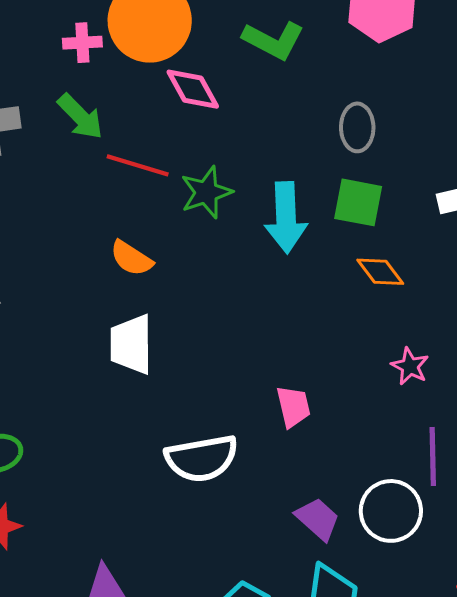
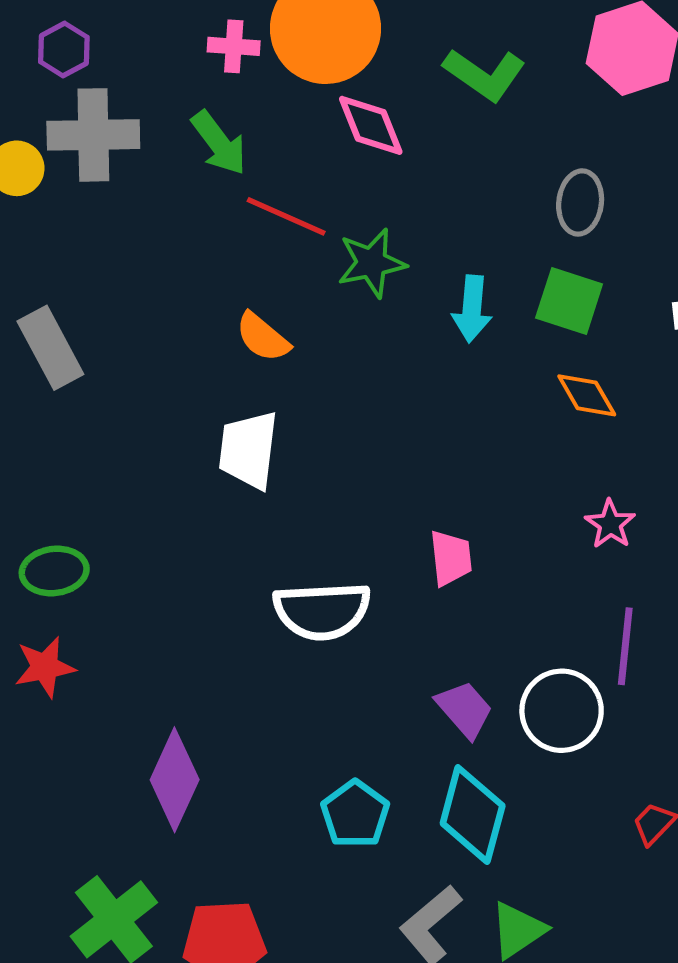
cyan arrow: (286, 217) -> (472, 309), size x0.7

